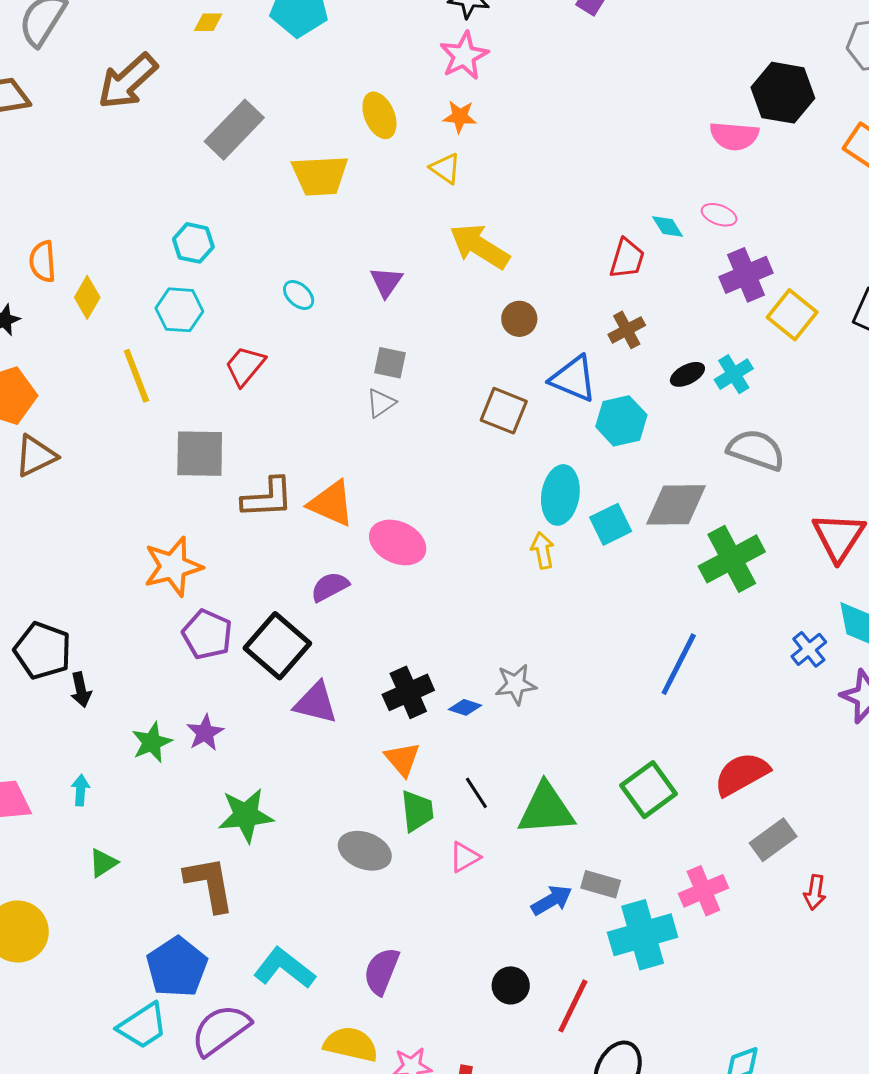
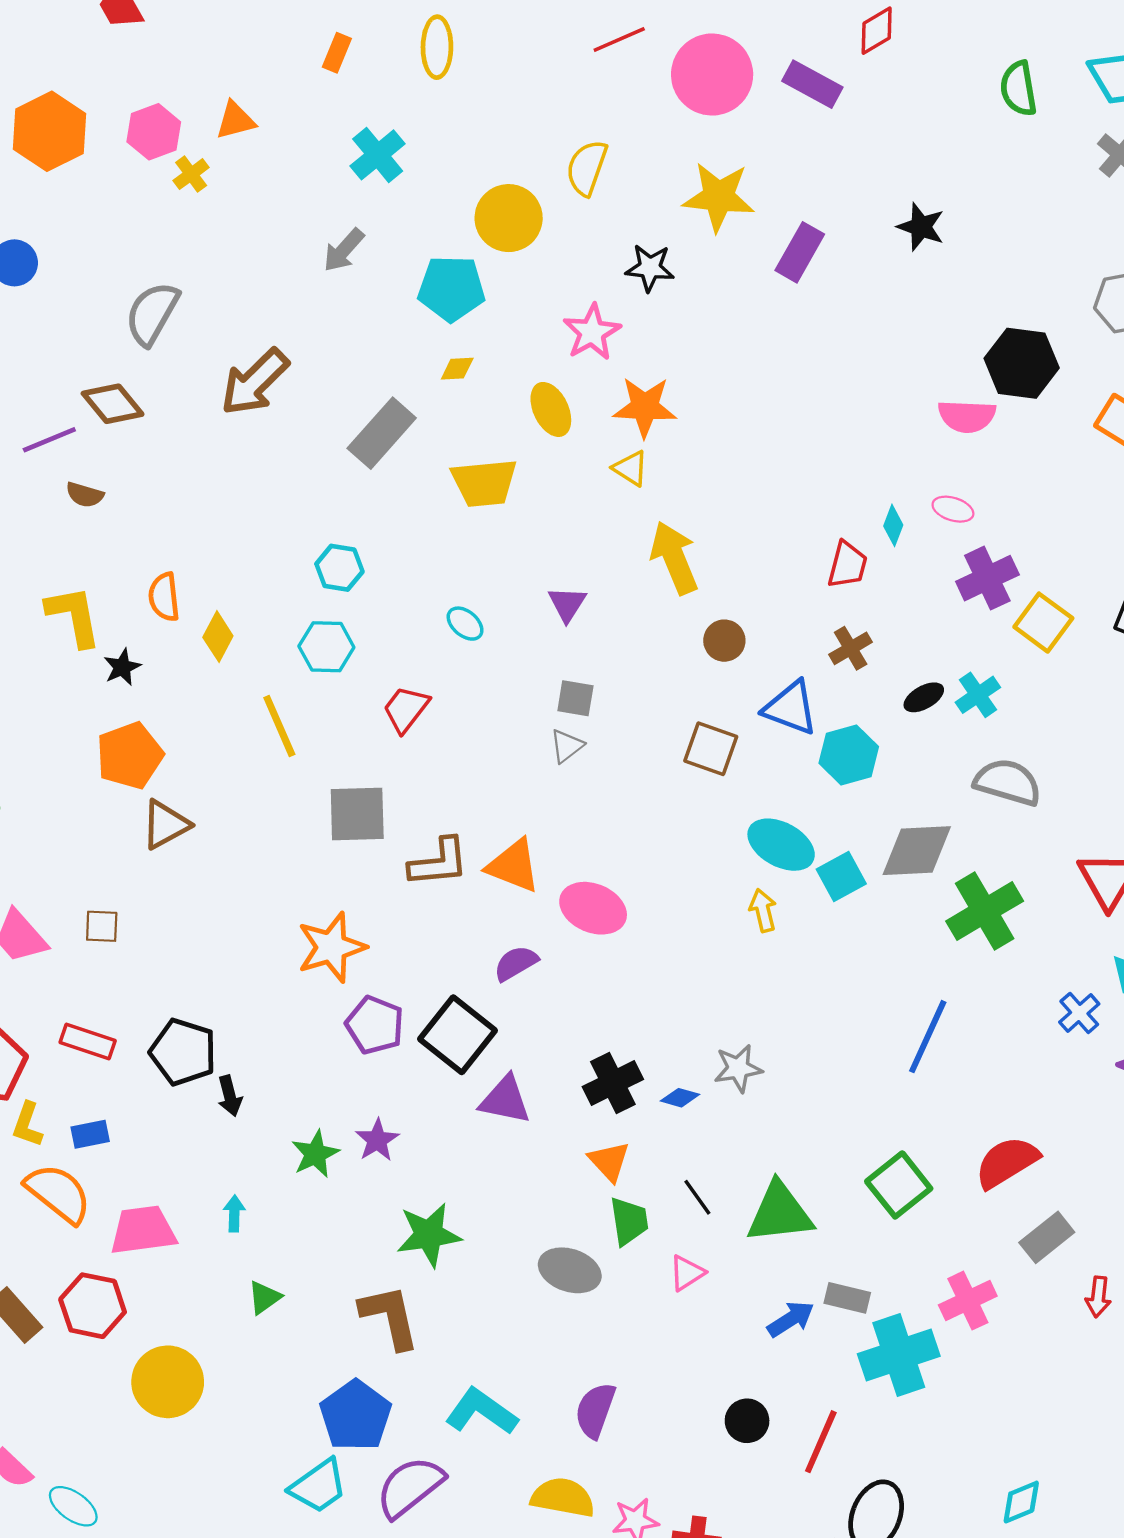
yellow diamond: (208, 22) -> (457, 369), moved
pink star: (464, 56) -> (592, 332), moved
orange star: (460, 117) -> (645, 407), size x1.6
cyan diamond: (668, 227) -> (893, 525), turned 56
yellow arrow: (480, 246) -> (674, 558), turned 38
cyan ellipse: (560, 495) -> (781, 845), turned -68

